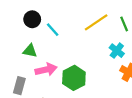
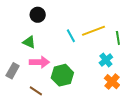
cyan line: (53, 30) -> (71, 36), moved

